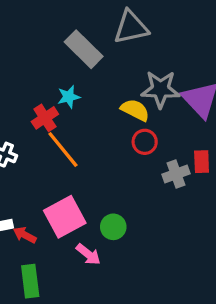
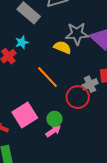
red circle: (145, 142) -> (78, 97), moved, size x1.5
orange line: (63, 149) -> (48, 77), moved
pink arrow: (88, 254) -> (53, 131), moved, turned -70

